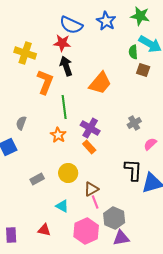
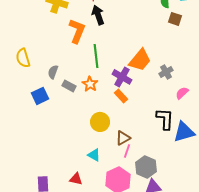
orange trapezoid: (100, 83) -> (140, 60), moved
gray rectangle: (37, 179) -> (69, 86), moved, turned 56
pink line: (95, 202) -> (127, 151), turned 40

